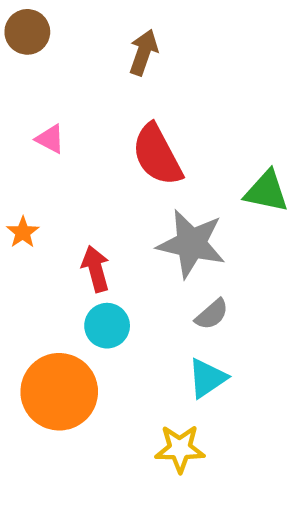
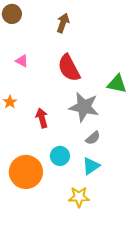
cyan circle: (107, 326) -> (60, 156), moved

